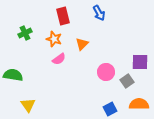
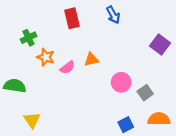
orange star: (54, 39) -> (46, 57), moved
orange triangle: (82, 44) -> (91, 59), moved, turned 32
purple square: (140, 62) -> (160, 45), moved, turned 36

